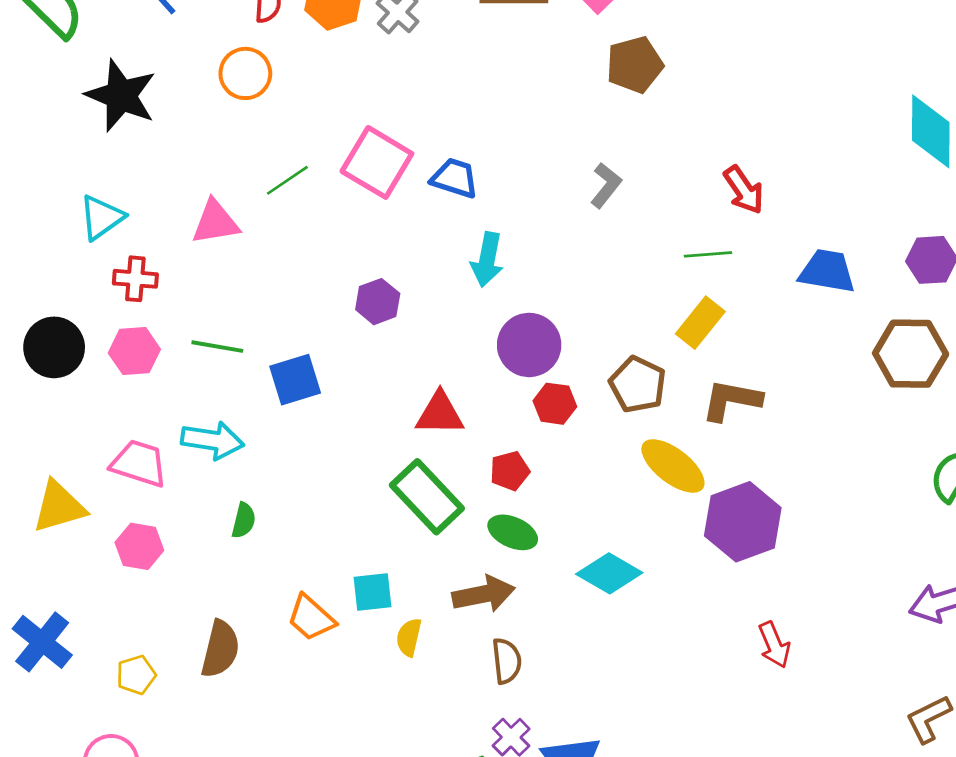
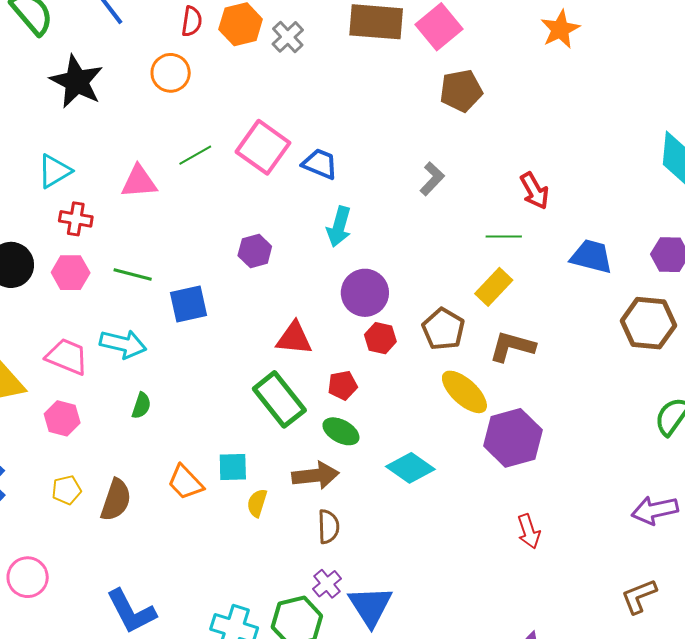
yellow pentagon: (136, 675) -> (67, 490), moved

